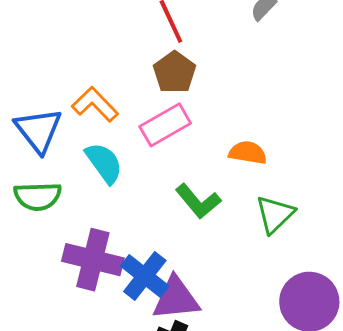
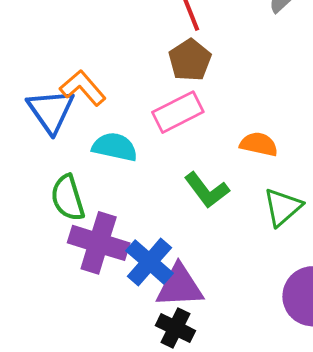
orange L-shape: (95, 104) -> (83, 88), moved
cyan semicircle: (104, 163) -> (115, 147), turned -45
green semicircle: (38, 196) -> (68, 198), moved, turned 72

